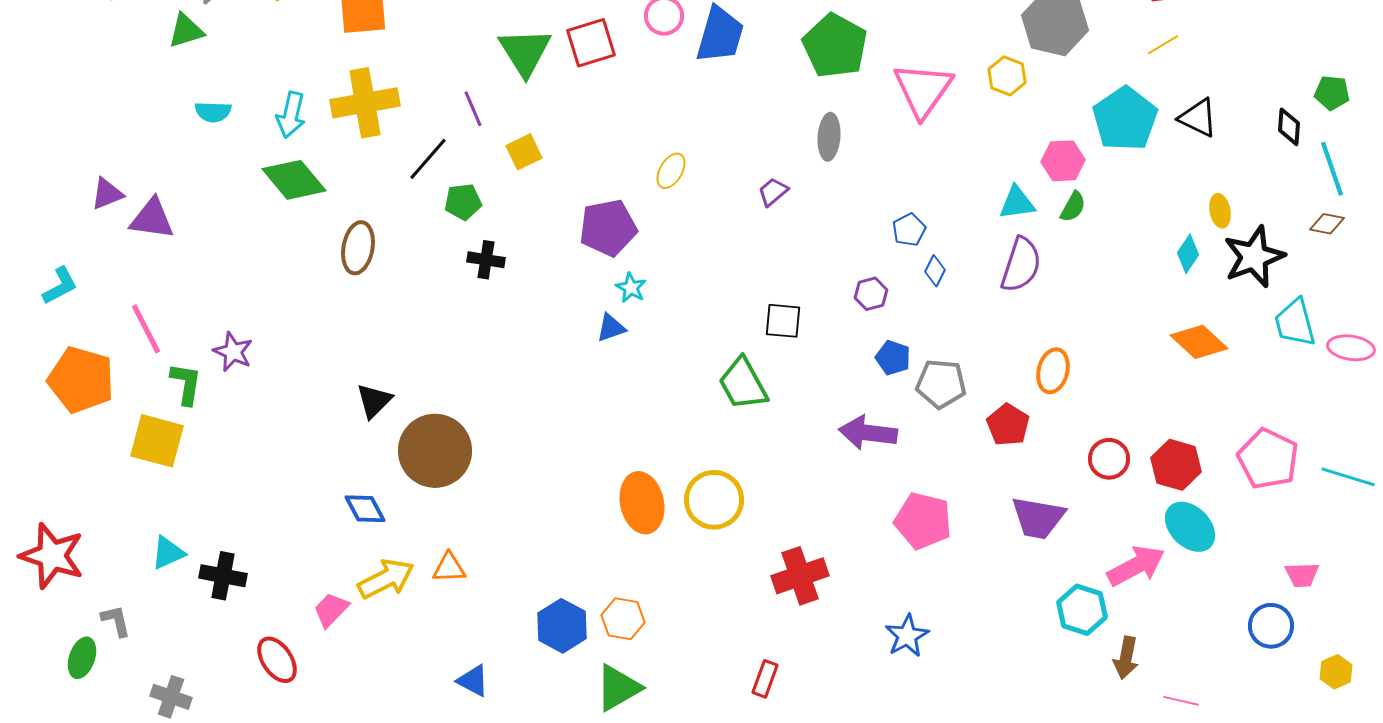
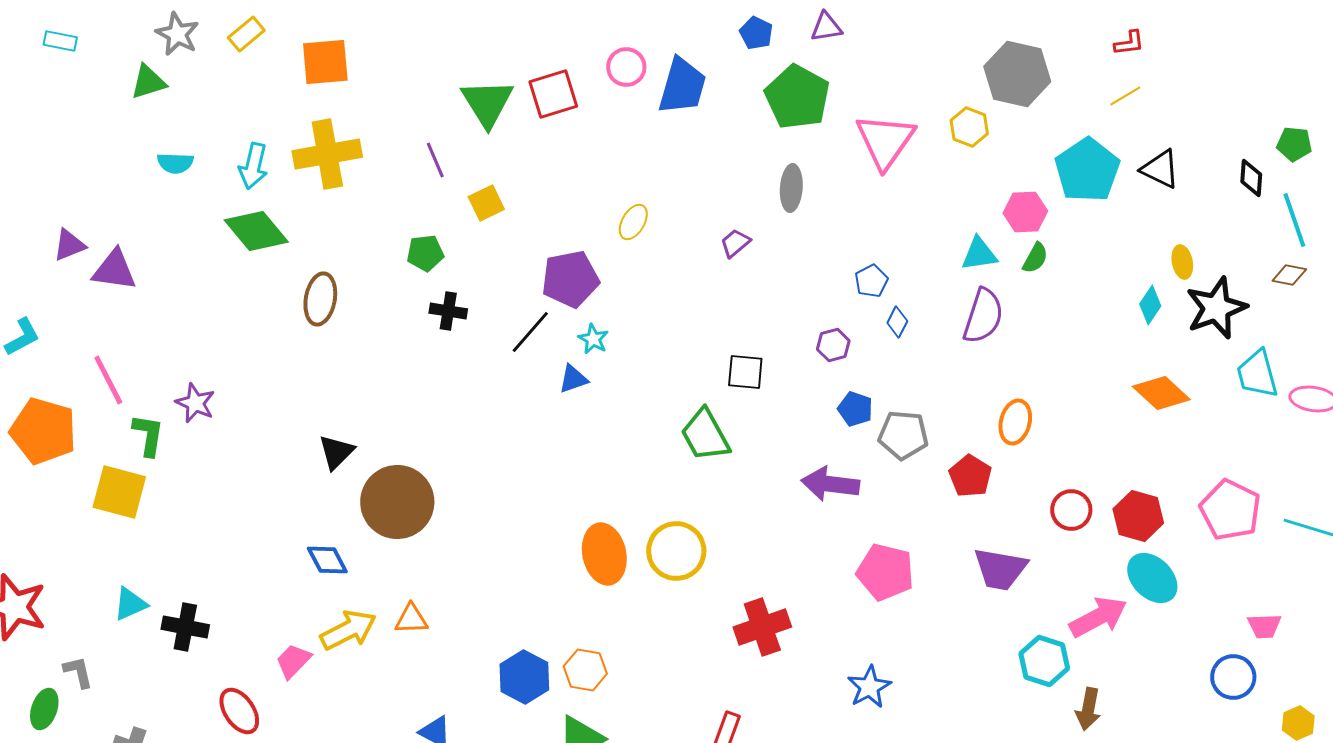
black line: (428, 159) -> (530, 332), moved

